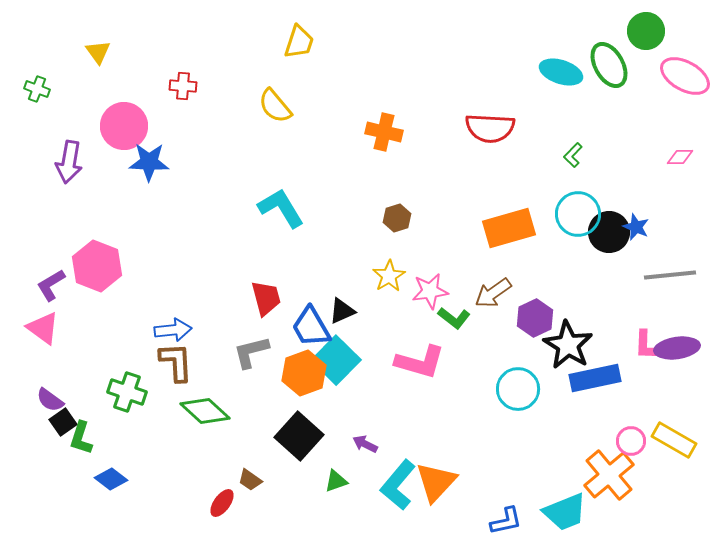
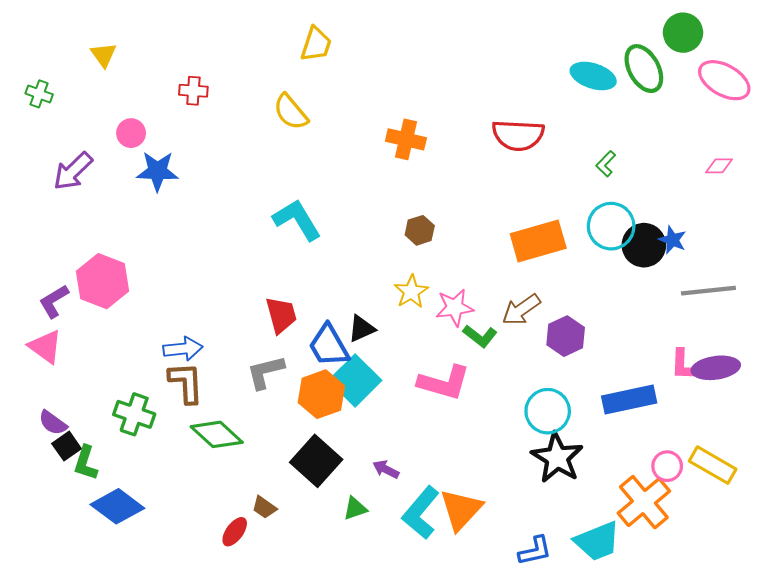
pink circle: (124, 126) -> (131, 133), size x0.6
purple arrow: (69, 162) -> (73, 171), turned 36
black star: (568, 345) -> (557, 458), moved
blue diamond: (111, 479) -> (117, 506), size x1.5

